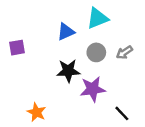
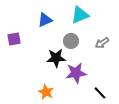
blue triangle: (66, 32) -> (45, 20), moved
gray circle: (96, 52) -> (71, 41), moved
orange star: (37, 112) -> (46, 92), moved

